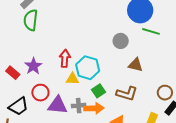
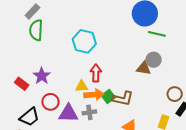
gray circle: (121, 41) -> (154, 60), moved
red arrow: (65, 58) -> (96, 73), moved
cyan hexagon: (88, 68) -> (84, 41), moved
brown L-shape: (127, 94) -> (123, 98), moved
orange arrow: (94, 108) -> (94, 95), moved

